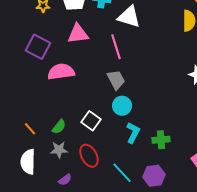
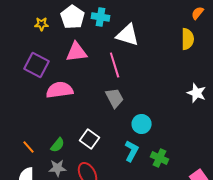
cyan circle: (122, 106) -> (142, 124), moved
green cross: (161, 140) -> (160, 158), turned 30

